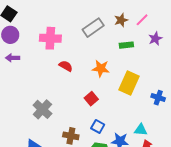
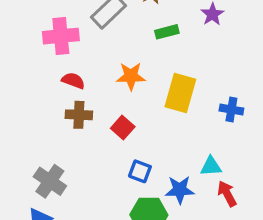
pink cross: (50, 38) -> (61, 36), moved
gray cross: (42, 109) -> (50, 181), moved
brown cross: (71, 136) -> (79, 115), moved

